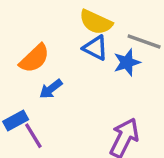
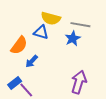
blue triangle: (95, 48) -> (41, 32), moved

